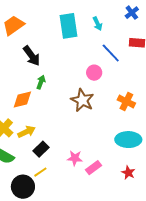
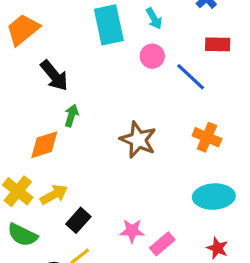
blue line: (111, 53) -> (191, 77), moved
pink circle: (94, 73) -> (152, 56), moved

